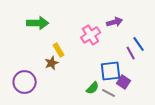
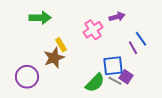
brown star: (52, 63) -> (54, 58), size x1.5
green semicircle: (93, 88) -> (95, 83), size x1.5
gray line: (109, 93) -> (115, 81), moved

